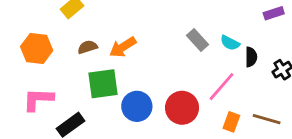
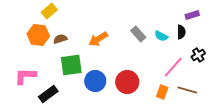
orange arrow: (123, 47) -> (98, 39), moved
orange hexagon: (37, 48) -> (38, 35), moved
black semicircle: (251, 57) -> (181, 32), moved
pink line: (222, 87) -> (173, 67), moved

